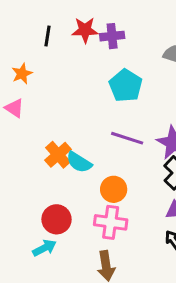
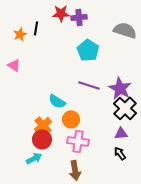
black line: (47, 36) -> (36, 28), moved
orange star: (22, 74) -> (20, 34), moved
orange cross: (58, 155) -> (43, 125), moved
orange circle: (114, 189) -> (71, 119), moved

